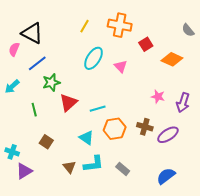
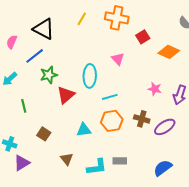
black triangle: (32, 33) -> (44, 29), moved
cyan ellipse: (94, 58) -> (90, 76), moved, turned -30
cyan line: (98, 109) -> (110, 97), moved
green line: (34, 110) -> (24, 106), moved
cyan triangle: (86, 138) -> (84, 130), turned -42
cyan L-shape: (94, 164) -> (97, 167), moved
gray rectangle: (123, 169) -> (120, 161), turned -40

